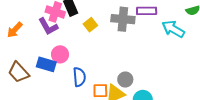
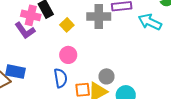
pink circle: (60, 54) -> (68, 55), moved
blue rectangle: (46, 64) -> (15, 72), moved

